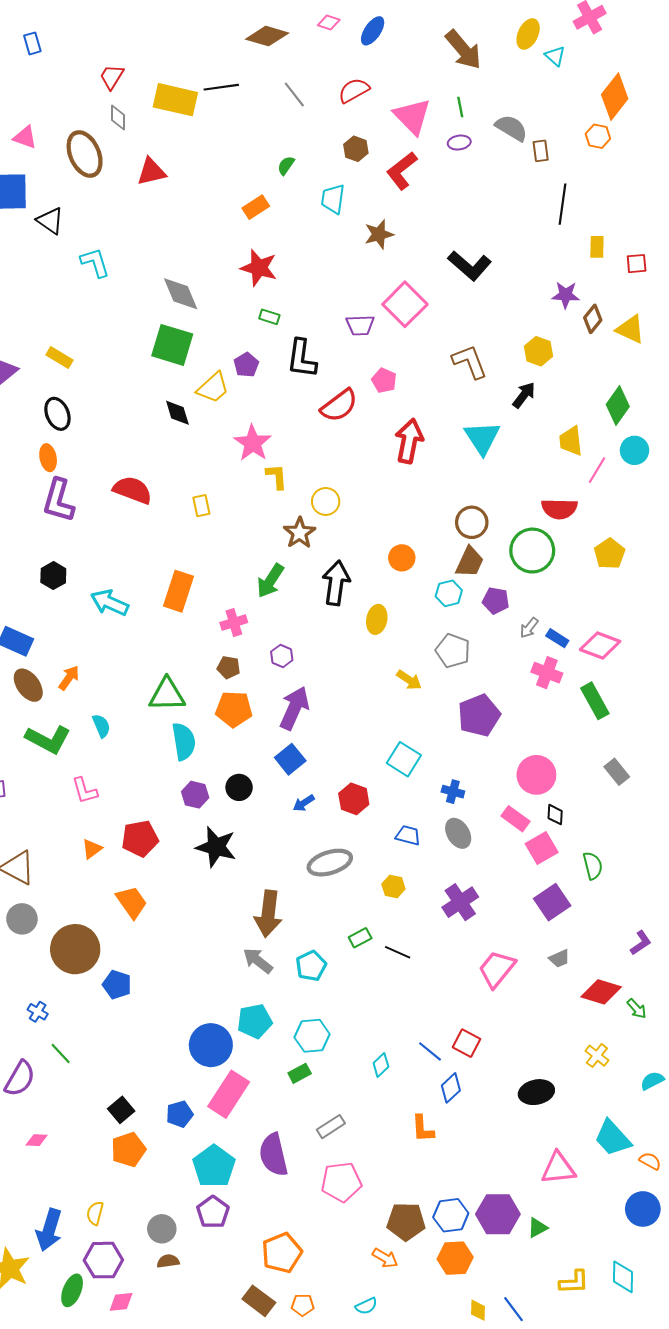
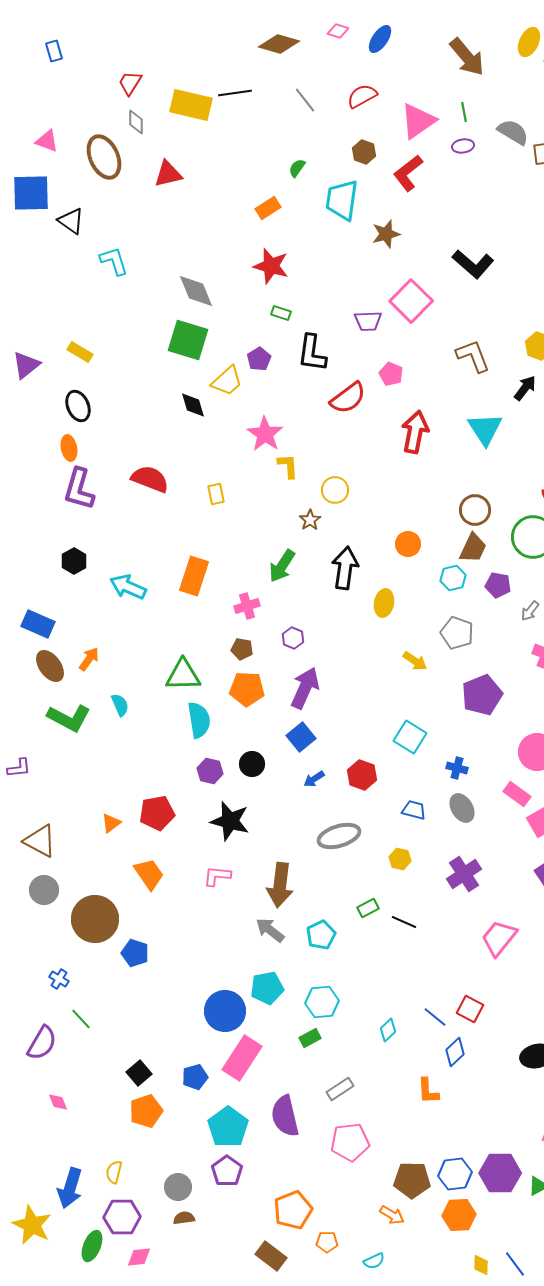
pink triangle: (412, 116) -> (418, 121), turned 39
cyan trapezoid: (333, 199) -> (342, 200), size x1.4
brown star: (300, 533) -> (310, 520), size x0.7
pink L-shape: (85, 791) -> (217, 876), moved, turned 112
pink diamond: (37, 1140) -> (58, 1102), turned 65
orange pentagon: (303, 1305) -> (327, 1242), moved

